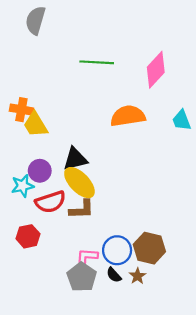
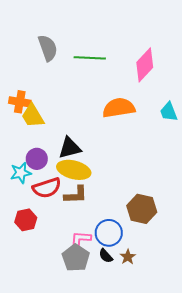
gray semicircle: (35, 20) -> (48, 48), moved, turned 144
yellow ellipse: (79, 183) -> (74, 170), turned -32
brown hexagon: (149, 248) -> (142, 209), moved

